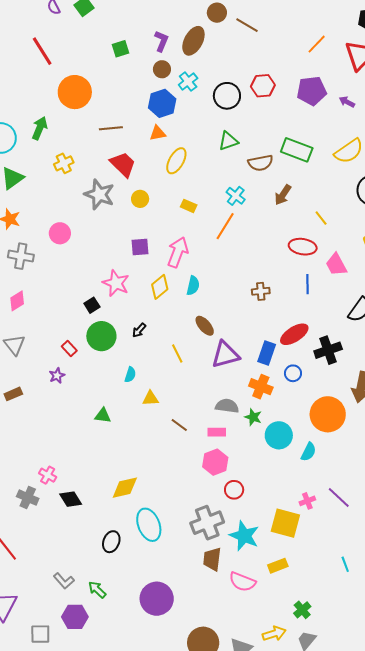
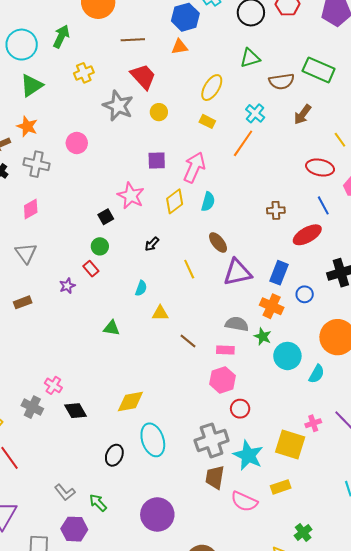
yellow ellipse: (176, 161) -> (212, 88), moved
blue line: (308, 284) -> (323, 205), turned -30
red ellipse: (294, 334) -> (307, 235), moved
green circle: (101, 336) -> (100, 246), moved, size x0.6
red rectangle: (69, 348) -> (91, 269), moved

